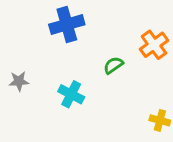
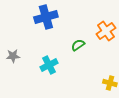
cyan cross: (71, 94) -> (49, 65), turned 36

